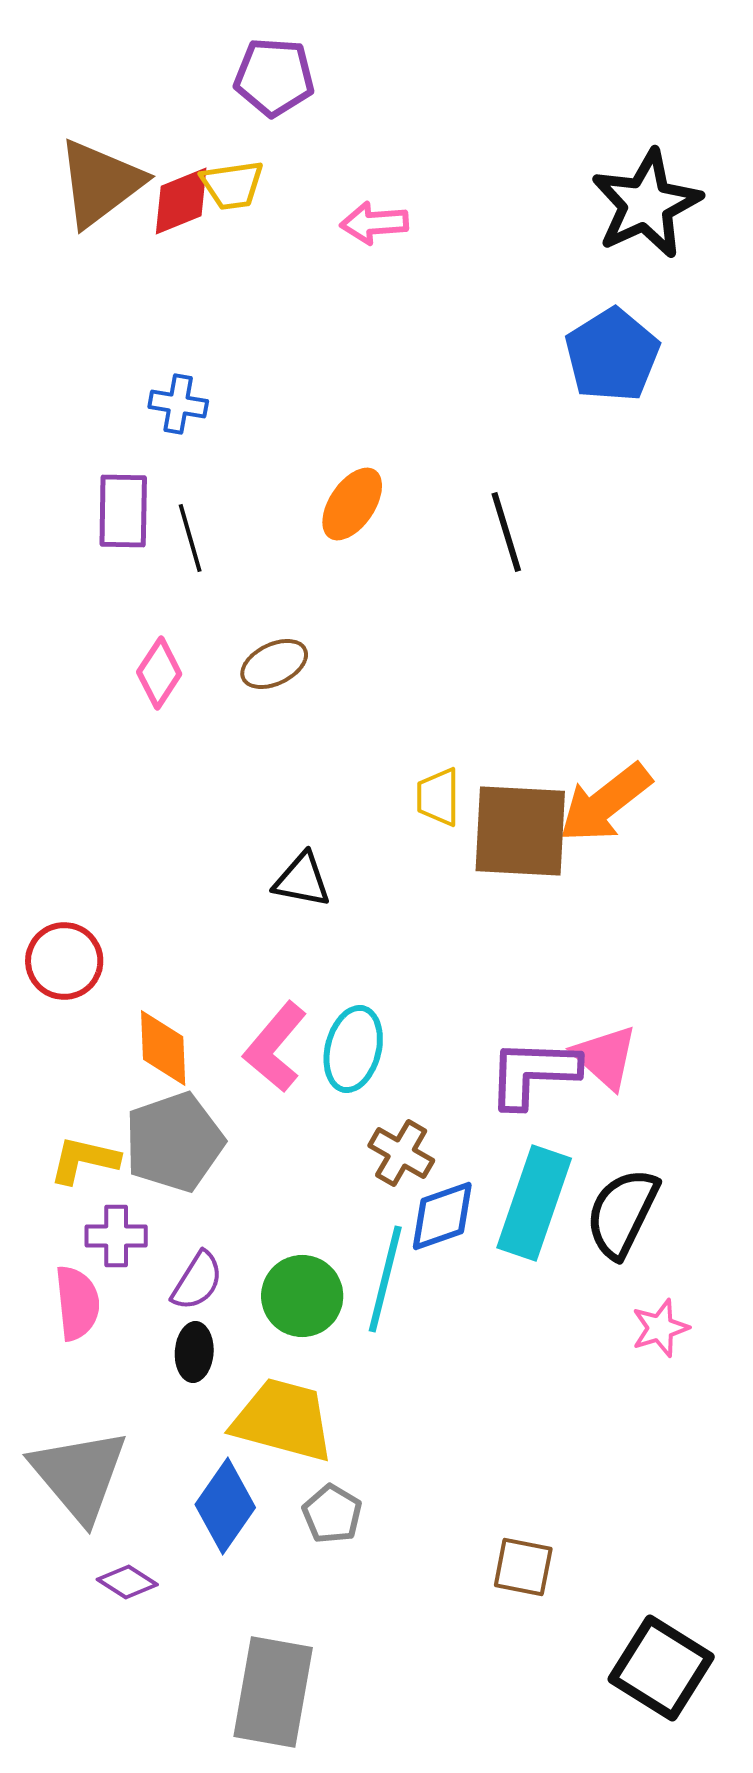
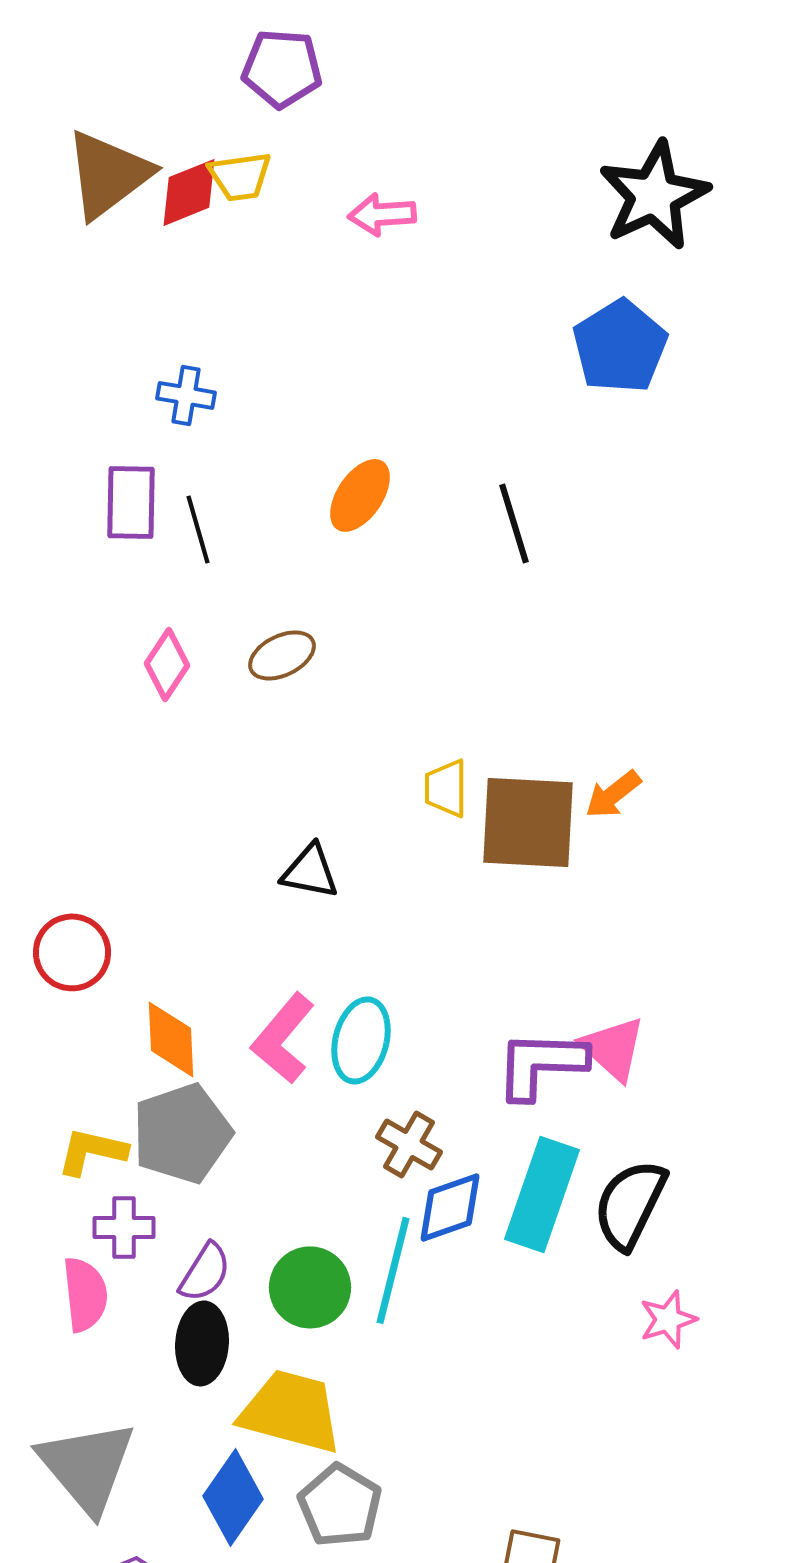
orange arrow: (605, 803) -> (613, 794), size x0.6
black ellipse: (194, 1352) -> (202, 1343), size x1.4
gray pentagon: (332, 1514) -> (340, 1505), size x1.4

